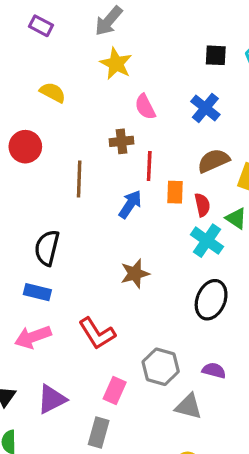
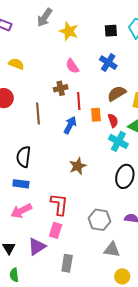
yellow star: (116, 64) -> (69, 31), moved
red L-shape: (97, 333) -> (59, 204), turned -135
pink rectangle: (115, 391) -> (56, 230), moved
gray triangle: (188, 406) -> (112, 250), moved

